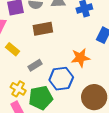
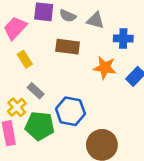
orange star: (80, 58) -> (105, 68), moved
gray rectangle: (35, 65) -> (36, 91), moved, turned 56

